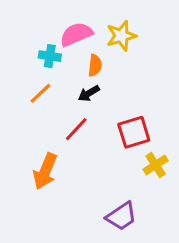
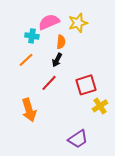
black arrow: (89, 93) -> (57, 60), turned -32
orange arrow: (45, 171) -> (29, 110), turned -40

